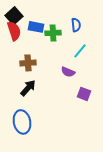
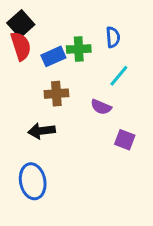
blue rectangle: (36, 27) -> (53, 56), moved, turned -35
brown cross: (28, 63) -> (56, 94), moved
black arrow: (28, 88) -> (42, 131), turned -138

